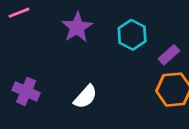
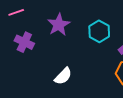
purple cross: (26, 91) -> (24, 42), moved

